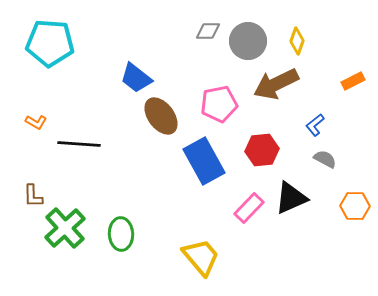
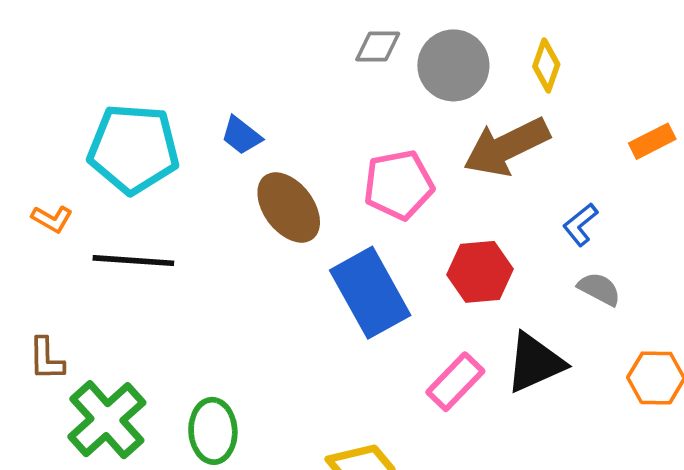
cyan pentagon: (50, 43) -> (133, 149), moved
blue trapezoid: (136, 78) -> (241, 136), size x0.7

